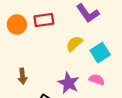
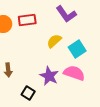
pink semicircle: (97, 80) -> (74, 73), size x1.5

